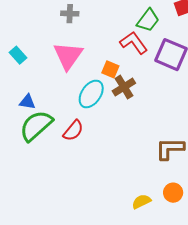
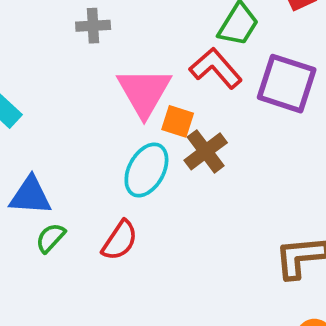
pink triangle: (68, 56) -> (144, 92), moved
blue triangle: (27, 102) -> (30, 196), size x1.4
green semicircle: (36, 126) -> (50, 238), size x0.5

